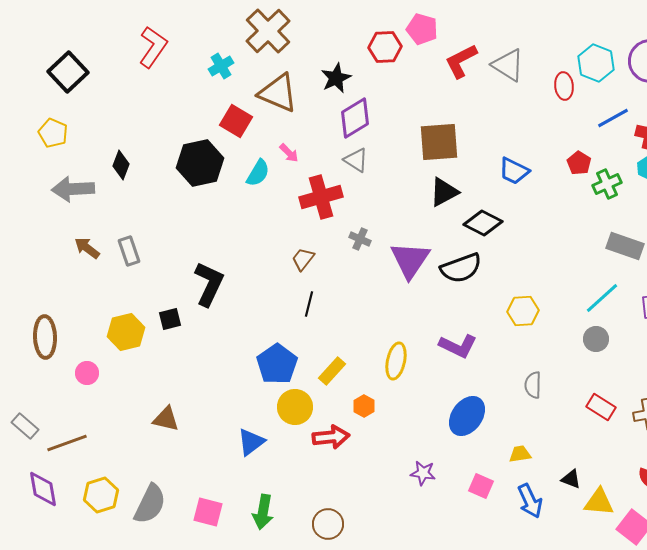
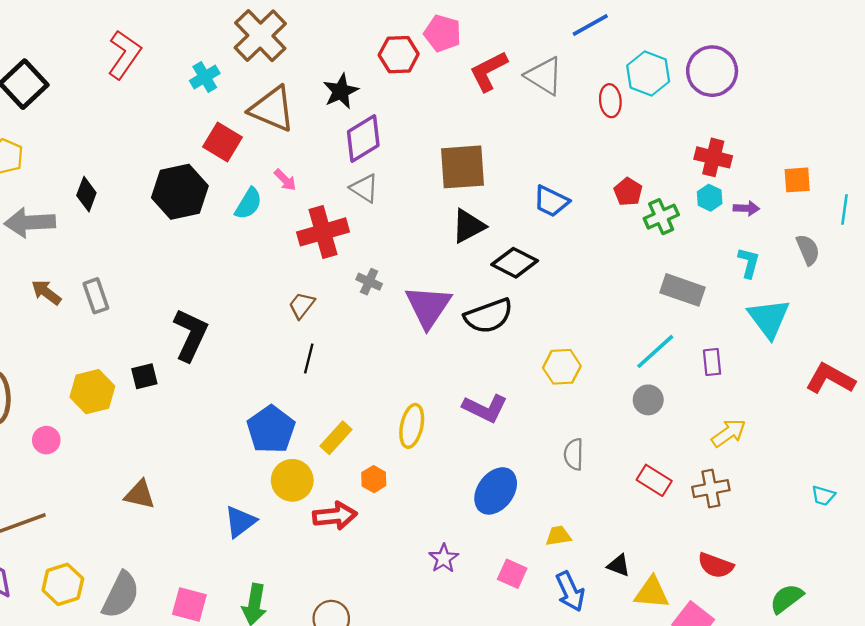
blue line: (613, 118) -> (590, 25), moved
purple star: (423, 473) -> (444, 558), turned 30

